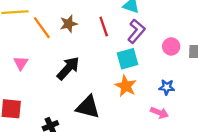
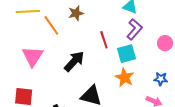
brown star: (69, 24) -> (76, 13), moved
red line: (104, 26) -> (104, 40), moved
pink triangle: (21, 63) -> (32, 56), size x1.6

